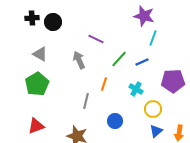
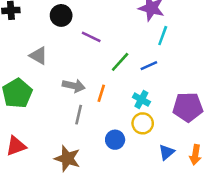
black circle: (53, 22) -> (61, 15), moved
gray triangle: (40, 54) -> (39, 56), moved
gray arrow: (79, 60) -> (74, 86), moved, turned 126
purple pentagon: (173, 81) -> (188, 107), moved
yellow circle: (153, 109) -> (143, 123), moved

